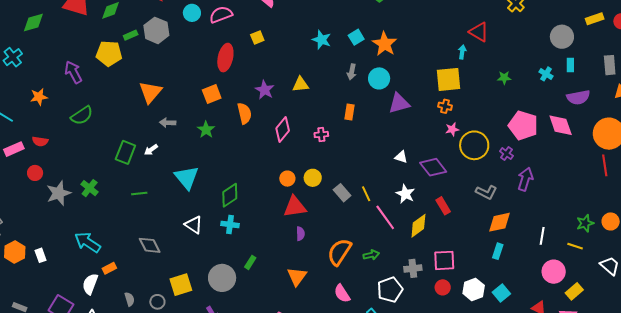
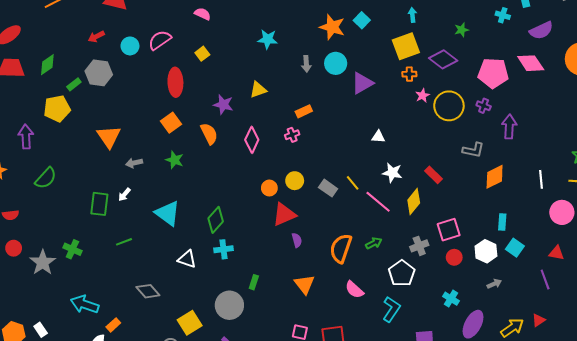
cyan square: (356, 37) -> (362, 20), moved
purple arrow: (73, 72) -> (26, 137), turned 40
orange rectangle: (349, 112) -> (304, 111), moved, turned 70
purple diamond: (433, 167) -> (443, 59), moved
cyan rectangle: (498, 251) -> (502, 222), moved

